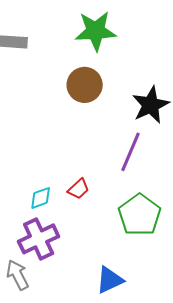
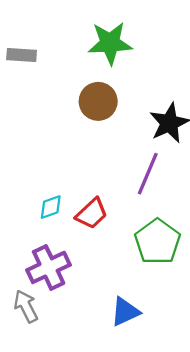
red trapezoid: (79, 189) -> (92, 214), size x1.4
cyan diamond: (41, 198) -> (51, 207), moved

